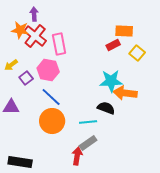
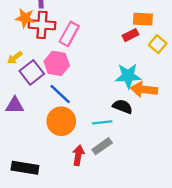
red cross: (35, 36) -> (42, 25), turned -35
pink rectangle: (59, 44) -> (69, 34), turned 40
purple square: (26, 78) -> (32, 72), size x1.5
red arrow: (77, 156) -> (78, 155), moved

